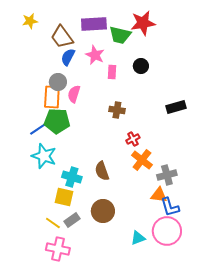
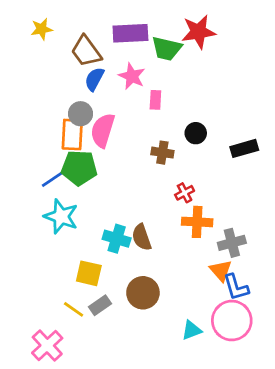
black circle: (141, 66) -> (196, 133), moved
pink semicircle: (74, 94) -> (103, 130), size x1.4
orange cross: (142, 160) -> (197, 222), turned -35
cyan cross: (72, 177) -> (117, 239), moved
orange triangle: (159, 195) -> (221, 271), turned 42
pink cross: (58, 249) -> (47, 346), moved, turned 35

